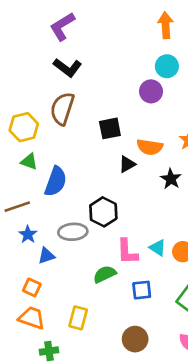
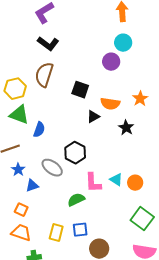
black square: (110, 128) -> (80, 90), turned 30
green triangle: (29, 162) -> (19, 115), size x1.5
blue semicircle: (56, 181) -> (39, 130), size x0.7
gray ellipse: (73, 232) -> (52, 168), turned 40
blue square: (142, 290) -> (80, 230), moved

